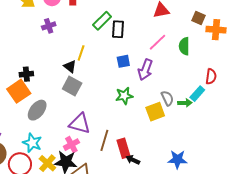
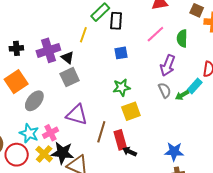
purple cross: (49, 26) -> (48, 50), moved, size x1.6
yellow line: (81, 53) -> (83, 35), moved
purple arrow: (145, 70) -> (168, 65), moved
black cross: (26, 74) -> (16, 48), moved
gray square: (72, 86) -> (70, 77), turned 36
green arrow: (185, 103) -> (182, 95), turned 152
yellow square: (155, 112) -> (131, 111), moved
pink cross: (71, 145) -> (50, 133), moved

